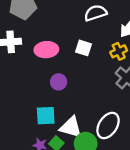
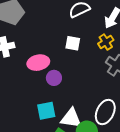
pink ellipse: (46, 50) -> (38, 63), moved

